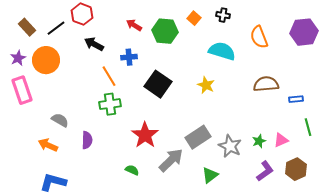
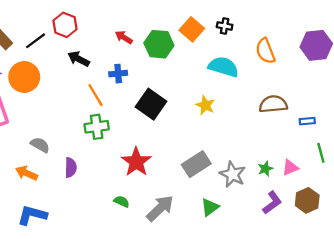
orange square: (194, 18) -> (192, 29), size x1.5
gray arrow: (171, 160) -> (160, 208), moved

